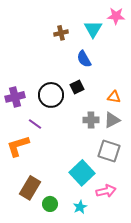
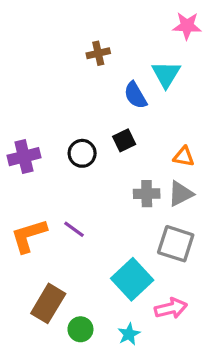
cyan triangle: (93, 29) -> (166, 74), moved
black circle: (51, 95) -> (82, 153), size x0.7
purple line: (35, 124) -> (74, 229), moved

